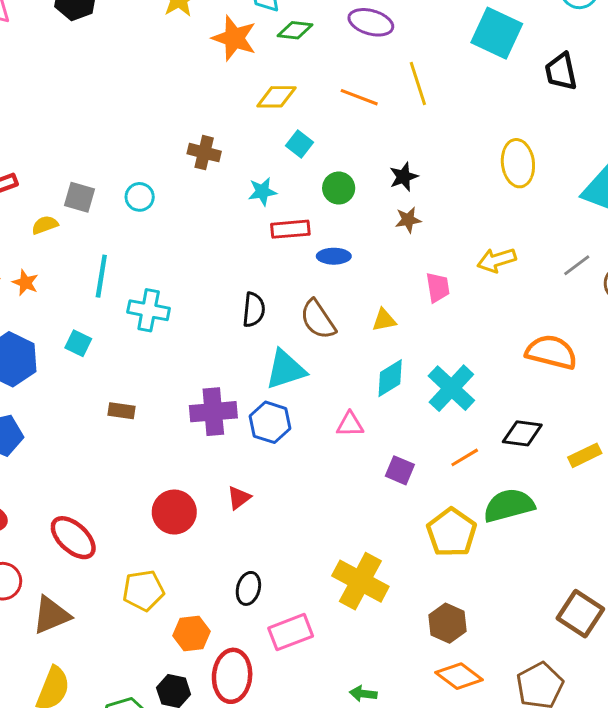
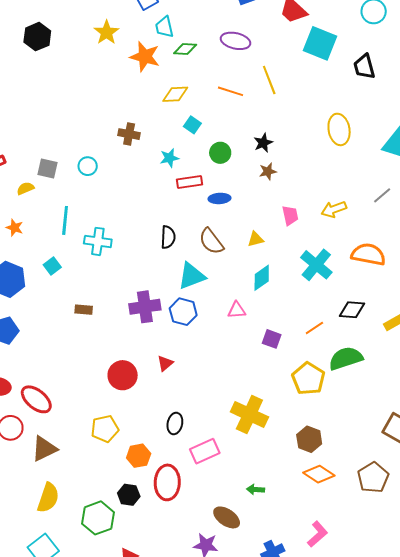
yellow arrow: (497, 260) -> (334, 209), moved
cyan square: (78, 343) -> (52, 266), turned 30
cyan cross: (451, 388) -> (316, 265), moved
red ellipse: (73, 538) -> (36, 399), moved

